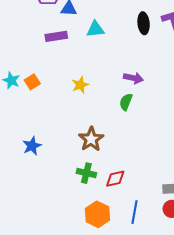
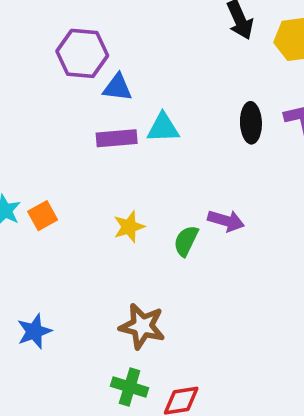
purple rectangle: (56, 36) -> (117, 138), moved
green semicircle: (126, 102) -> (186, 241), moved
brown star: (91, 139) -> (142, 326), turned -30

